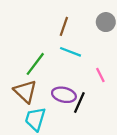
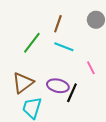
green line: (35, 64) -> (32, 43), moved
brown triangle: (25, 91) -> (23, 83), turned 40

